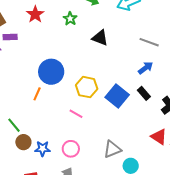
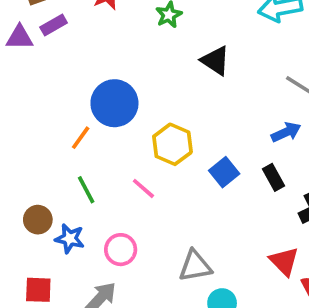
purple rectangle: (10, 37) -> (54, 25), turned -40
blue square: (117, 96) -> (224, 172), size x0.7
green line: (14, 125) -> (86, 190), moved

